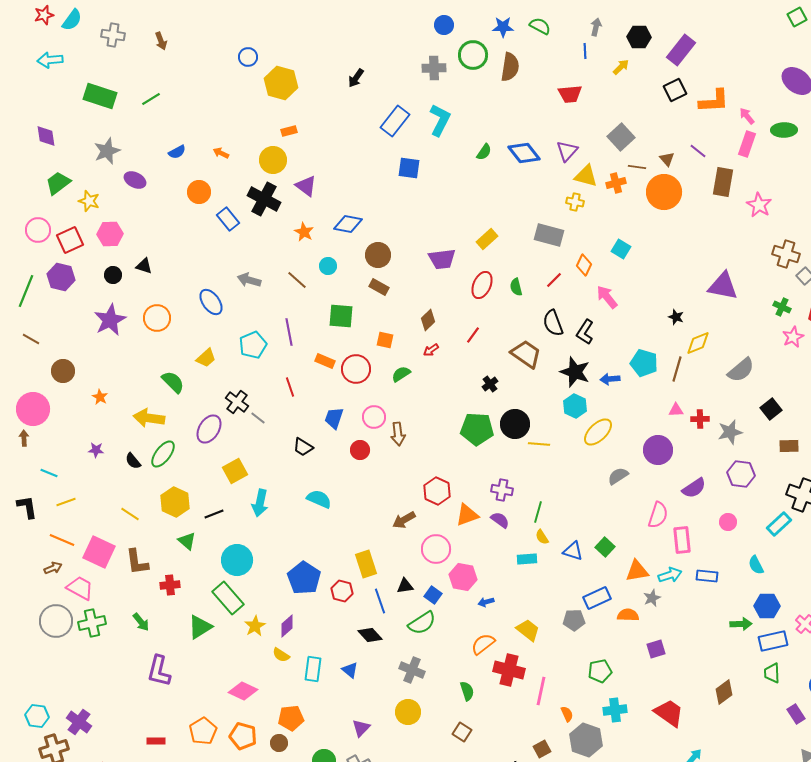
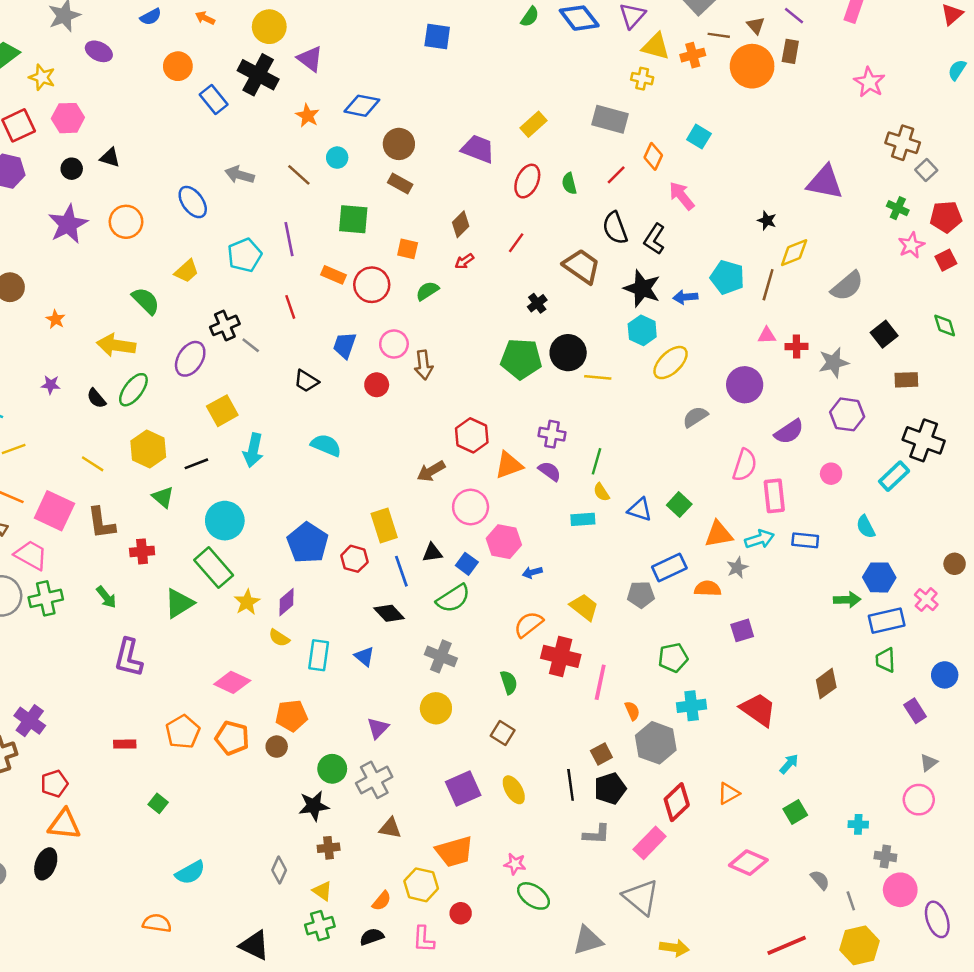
brown rectangle: (723, 182) -> (790, 51), moved, size x0.7
purple trapezoid: (442, 259) -> (478, 149), turned -152
black cross: (237, 402) -> (225, 325), turned 30

